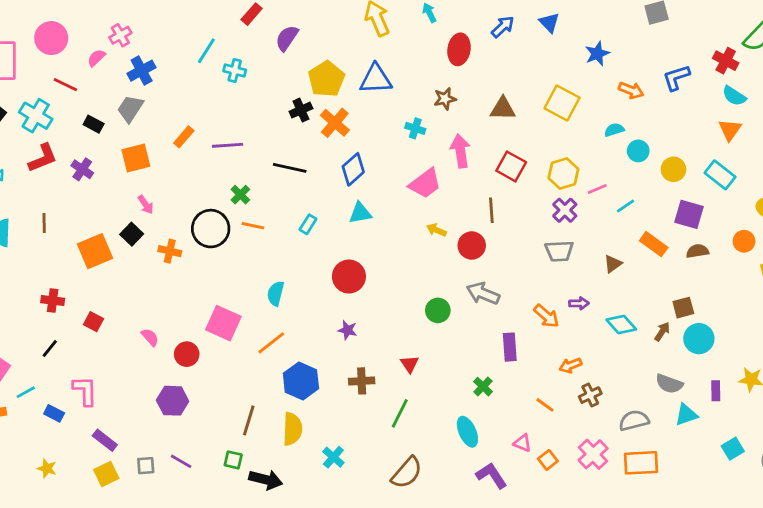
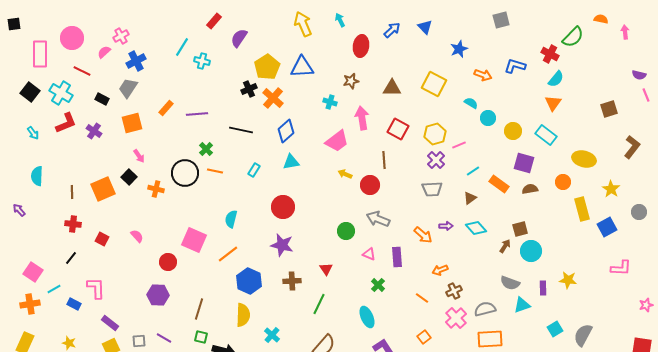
blue L-shape: (676, 78) -> (515, 66), turned 35
cyan semicircle: (734, 96) -> (556, 79), turned -84
cyan semicircle: (614, 130) -> (471, 103), turned 48
cyan line: (625, 206) -> (473, 171), moved
brown line: (44, 223) -> (72, 192), moved
cyan diamond: (621, 324) -> (476, 228), moved
purple star: (348, 330) -> (282, 245), size x1.6
pink semicircle: (150, 337) -> (137, 236), moved
brown line: (249, 420) -> (199, 309), moved
pink triangle: (522, 443) -> (369, 254), moved
pink cross: (593, 454) -> (456, 318), moved

